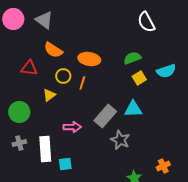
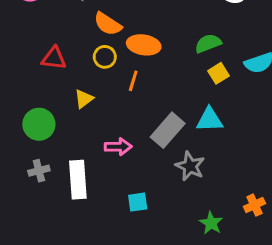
orange semicircle: (53, 50) -> (108, 24), moved
yellow circle: (63, 76) -> (105, 57), moved
cyan square: (65, 164) -> (138, 202), moved

